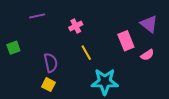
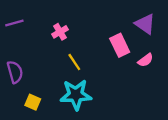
purple semicircle: (51, 63) -> (15, 72), moved
cyan star: (105, 82) -> (76, 95), moved

